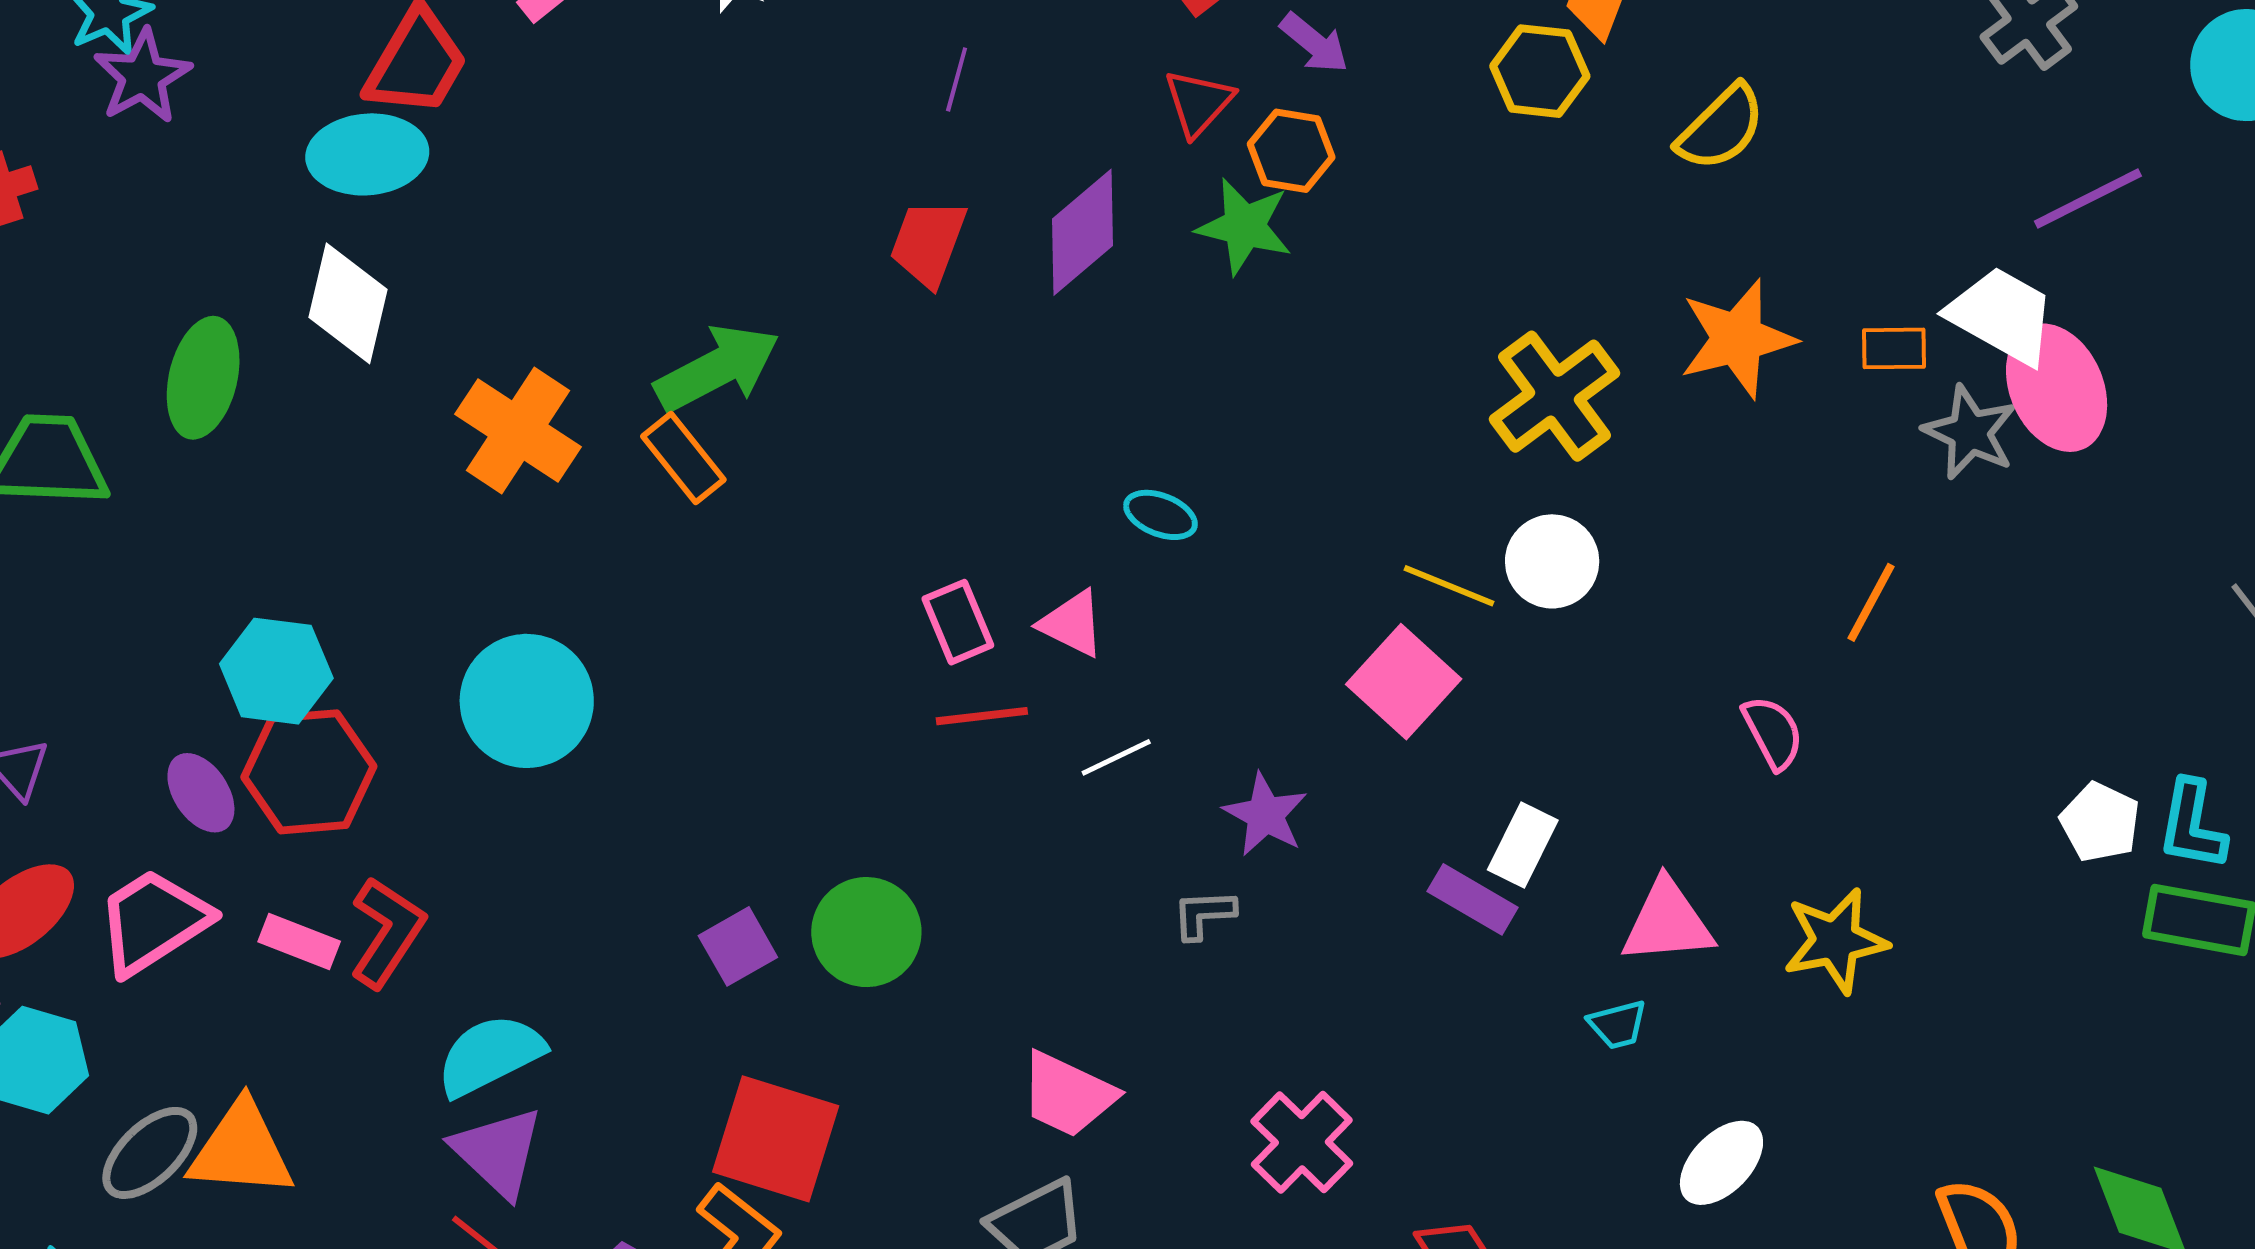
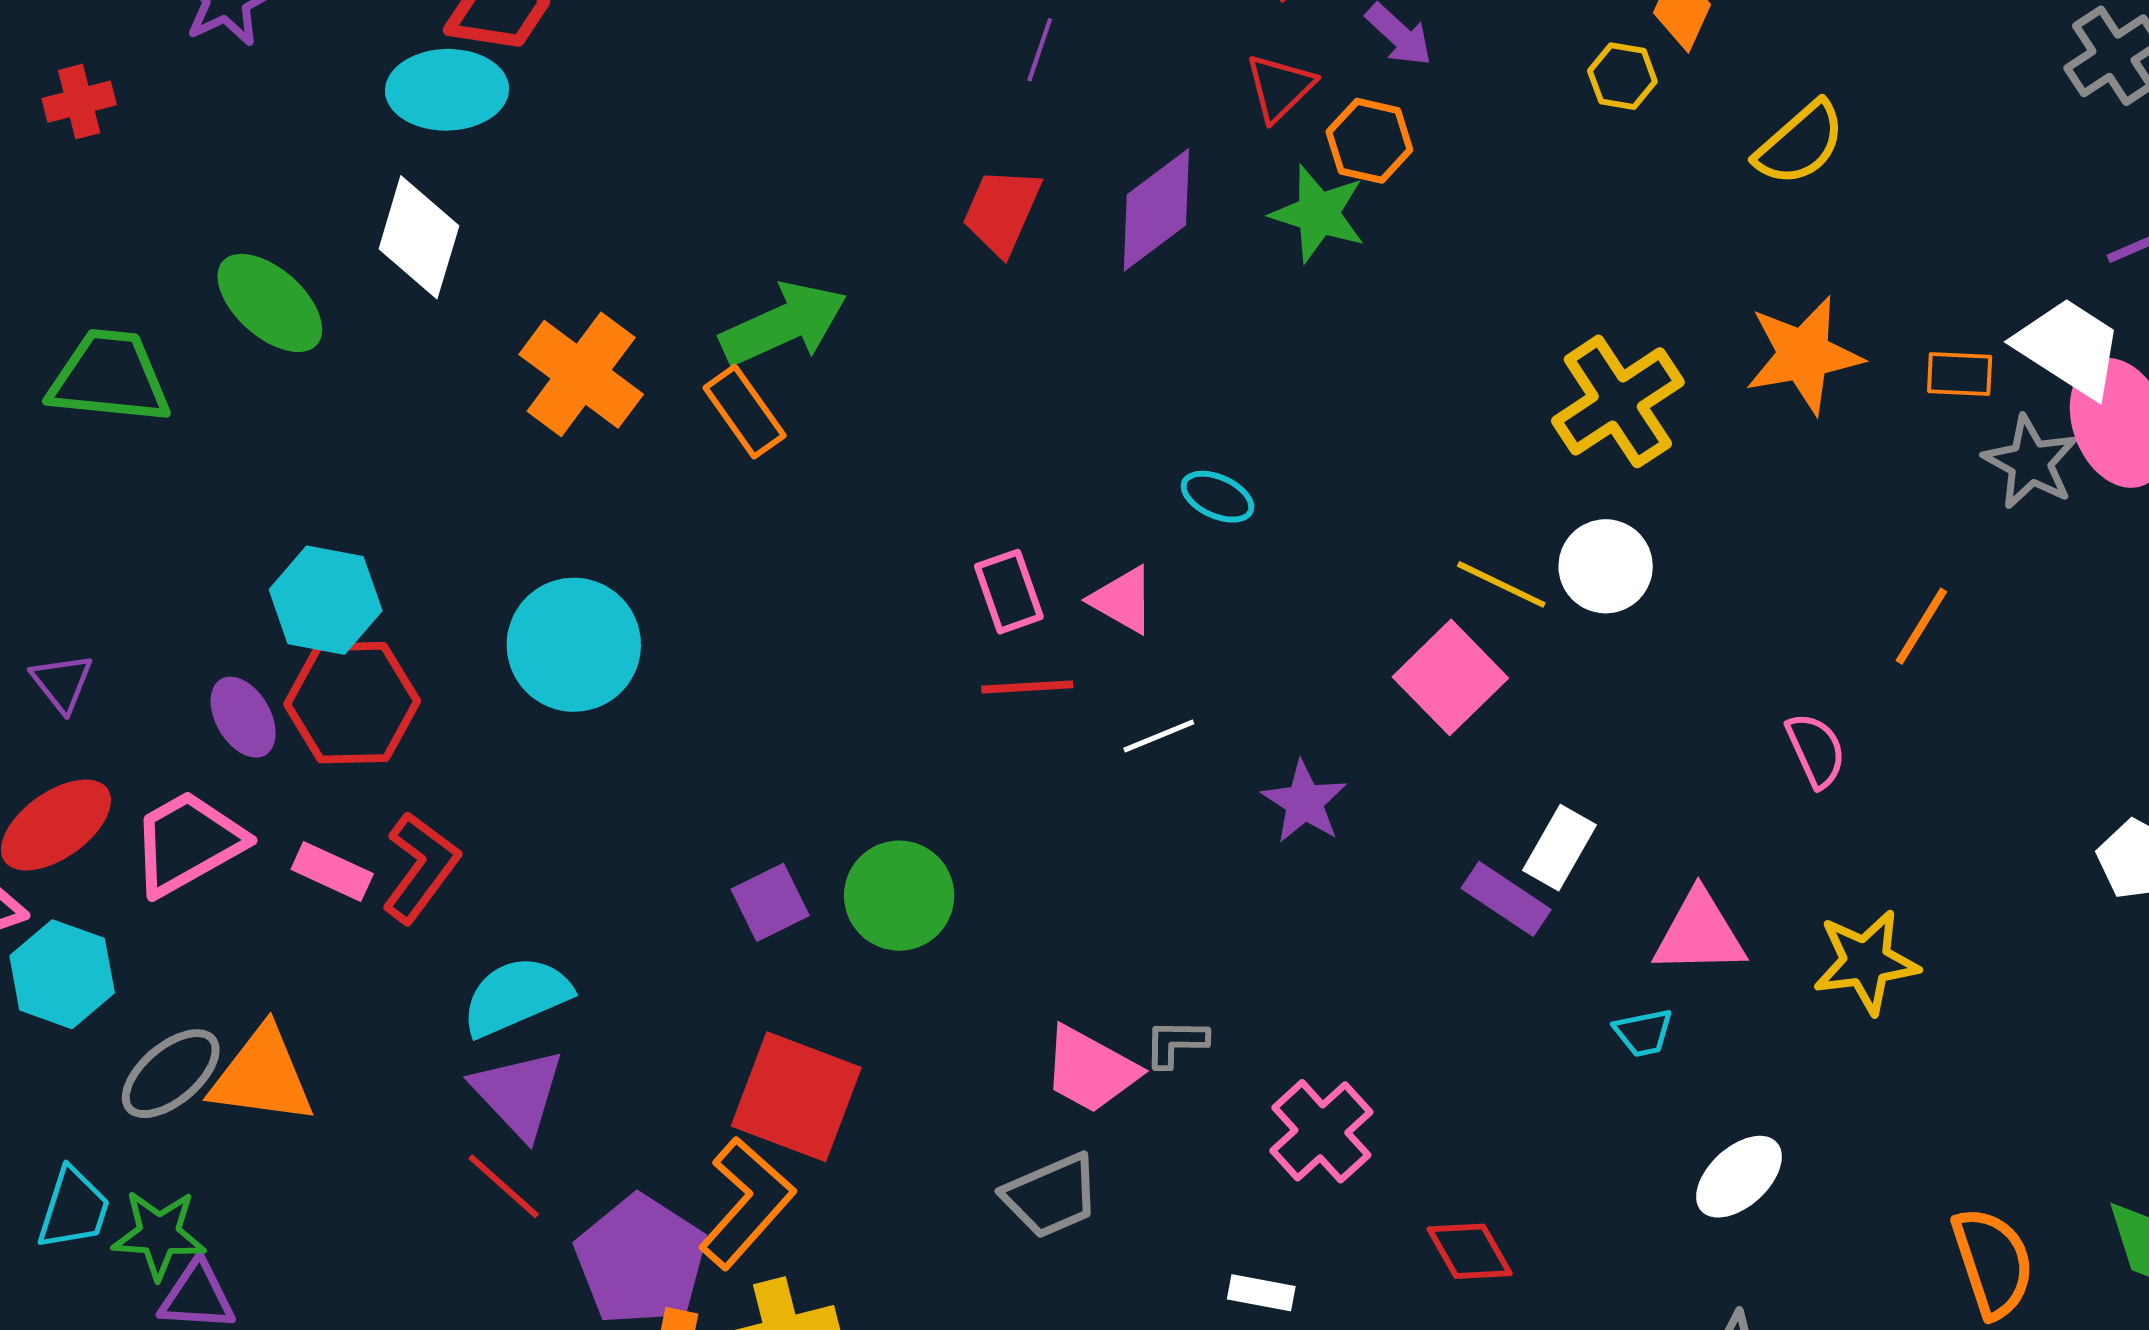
yellow hexagon: (1540, 71) -> (1622, 76), size x0.7
green ellipse: (203, 378) -> (270, 303), turned -65
gray L-shape: (1204, 914) -> (1176, 1043), moved

